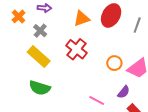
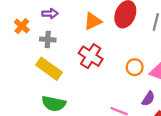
gray cross: (40, 31) -> (48, 39), turned -32

